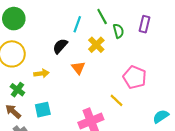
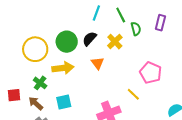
green circle: (14, 19) -> (67, 42), moved
cyan line: (77, 24) -> (96, 13), moved
black semicircle: (60, 46) -> (90, 39), moved
yellow arrow: (41, 73) -> (63, 68), size x1.5

